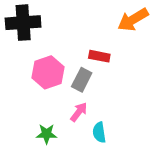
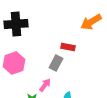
pink hexagon: (48, 72) -> (14, 63), moved
pink arrow: (79, 112) -> (45, 85), moved

